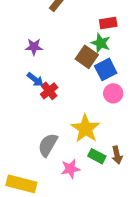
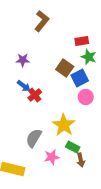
green star: (101, 43) -> (89, 57), moved
brown arrow: (117, 155) -> (81, 160), moved

